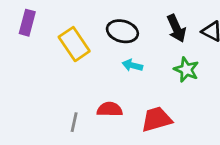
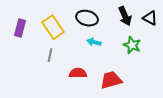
purple rectangle: (27, 23) -> (20, 28), moved
gray line: (74, 122) -> (50, 55), moved

